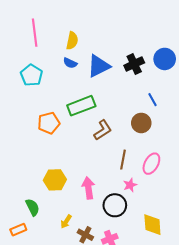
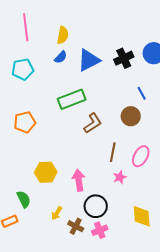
blue semicircle: (70, 63) -> (61, 57), turned -72
cyan pentagon: (32, 75) -> (23, 69), turned 30
orange pentagon: (49, 123) -> (25, 122), moved
black circle: (115, 205) -> (96, 206), moved

